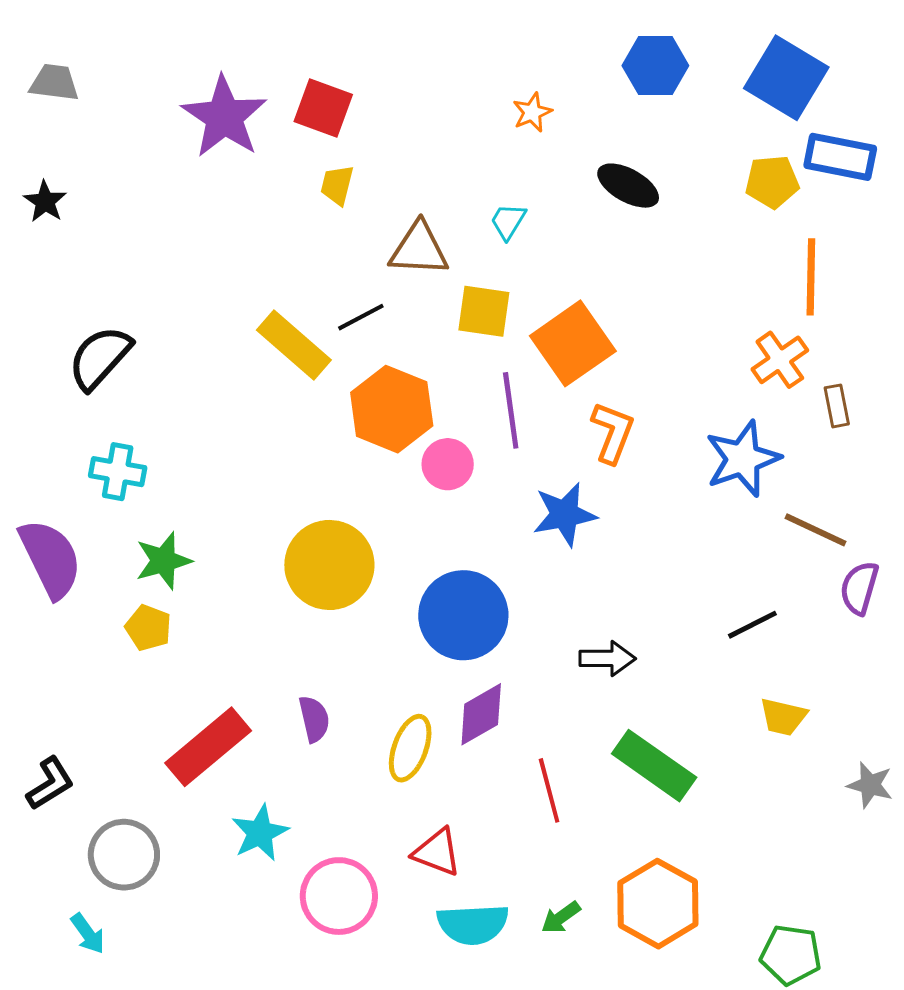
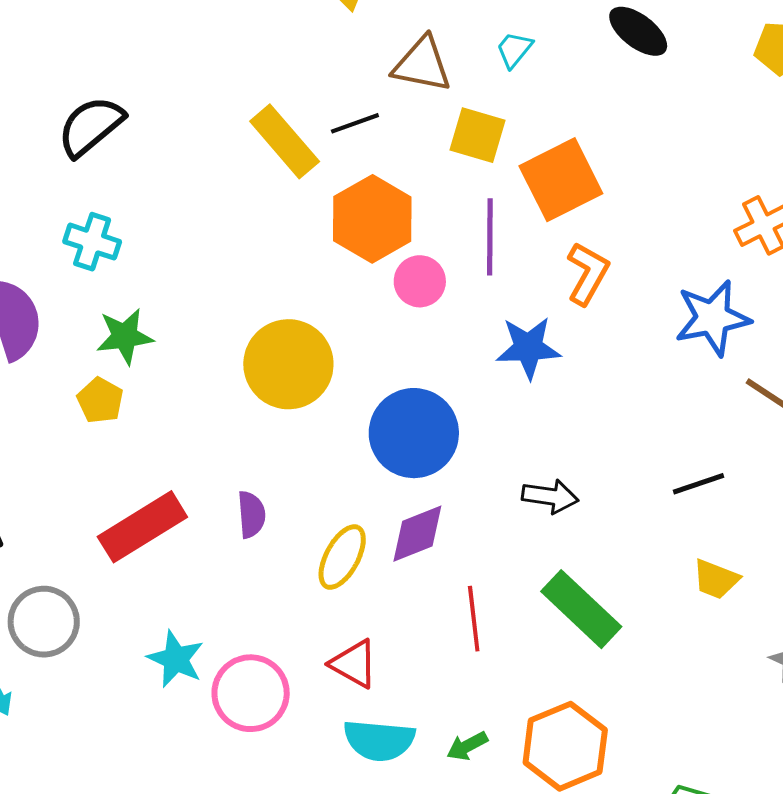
cyan star: (260, 833) -> (176, 659), moved, turned -30

